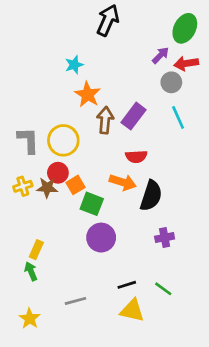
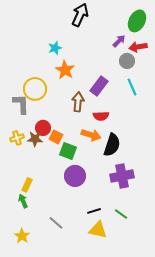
brown arrow: (105, 120) -> (78, 102), moved
yellow circle: (63, 140) -> (35, 89), moved
orange square: (75, 185) -> (56, 137), turned -32
purple cross: (165, 238) -> (122, 176), size x1.6
gray line: (75, 301) -> (56, 223), turned 56

